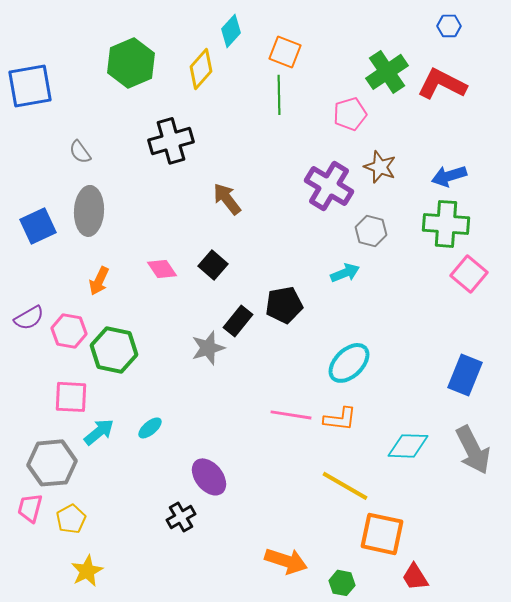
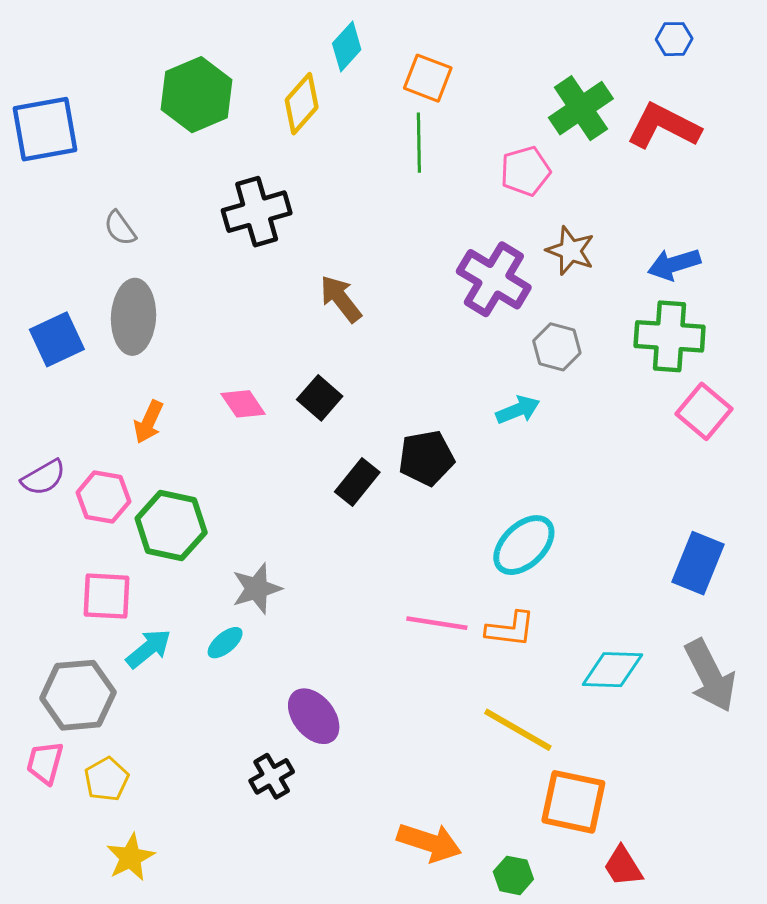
gray star: (208, 348) -> (257, 589), moved

